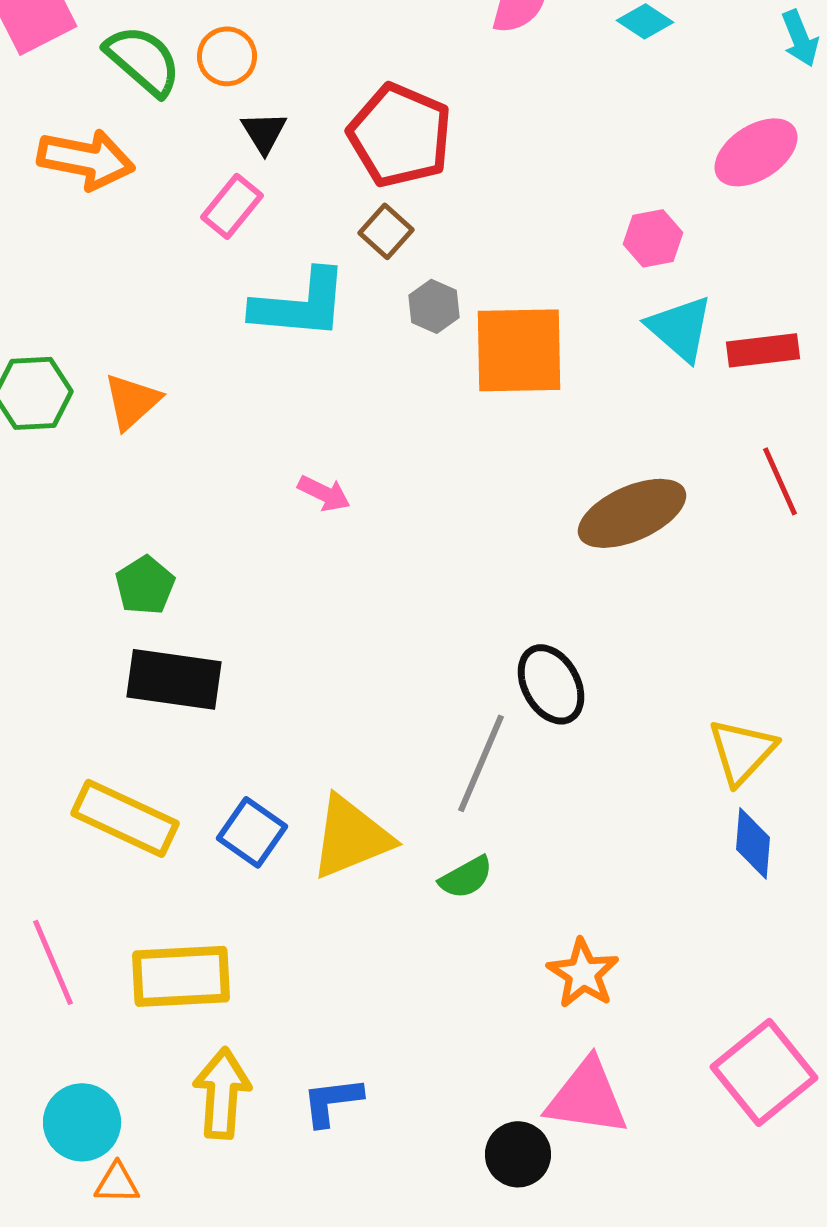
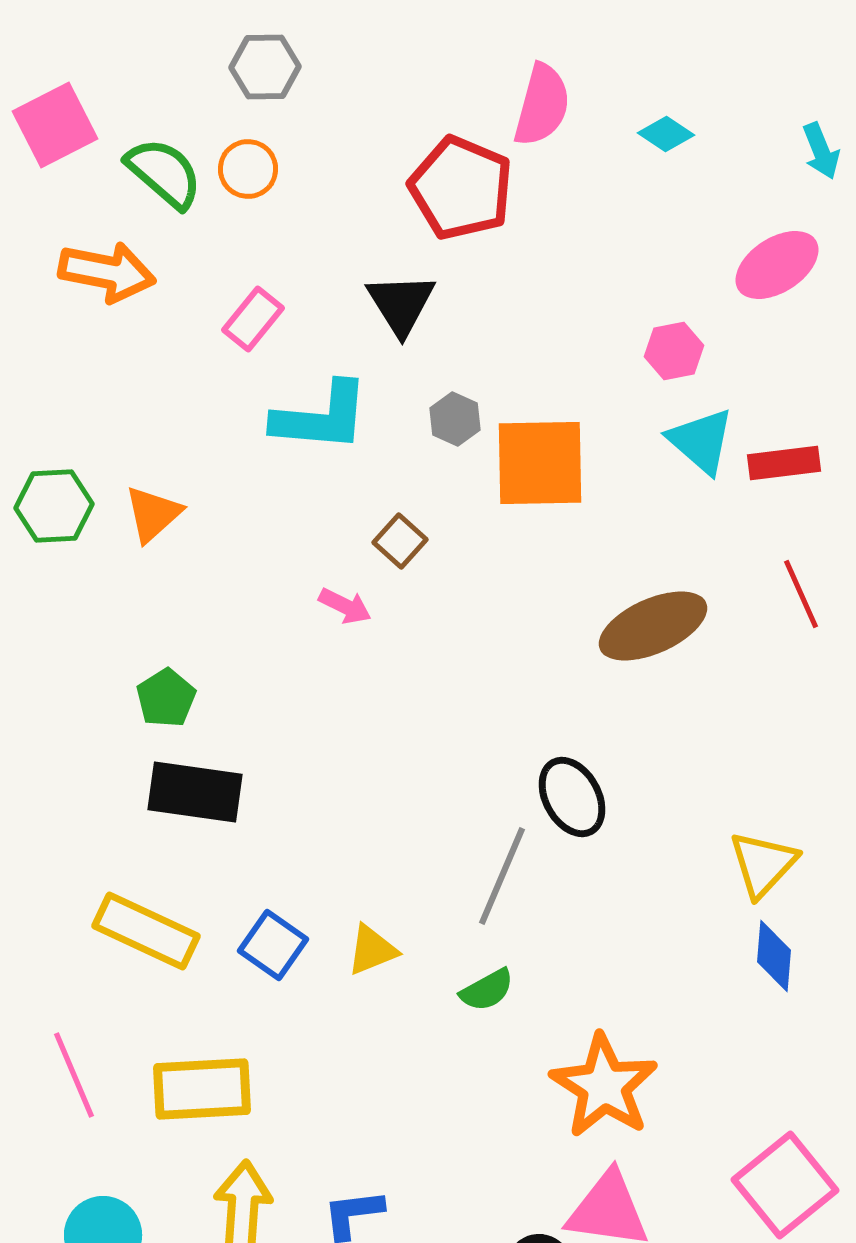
black triangle: (264, 132) -> (401, 304), moved, size x1.5
red pentagon: (400, 135) -> (461, 188), moved
brown square: (386, 231) -> (400, 541), moved
yellow triangle: (351, 837) -> (372, 950), size x0.6
orange star: (583, 973) -> (604, 1086), size x1.5

